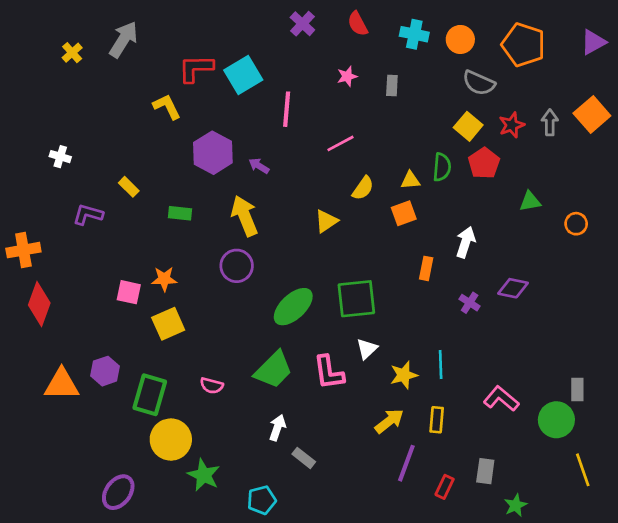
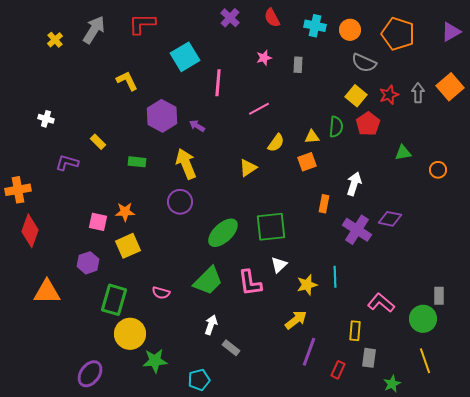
red L-shape: (196, 68) -> (142, 24), moved
purple cross: (470, 303) -> (357, 230), size x1.8
purple hexagon: (105, 371) -> (88, 263), moved
yellow rectangle: (437, 420) -> (355, 331), moved
yellow line: (583, 470) -> (425, 361), moved
green star: (204, 475) -> (155, 361), turned -30

